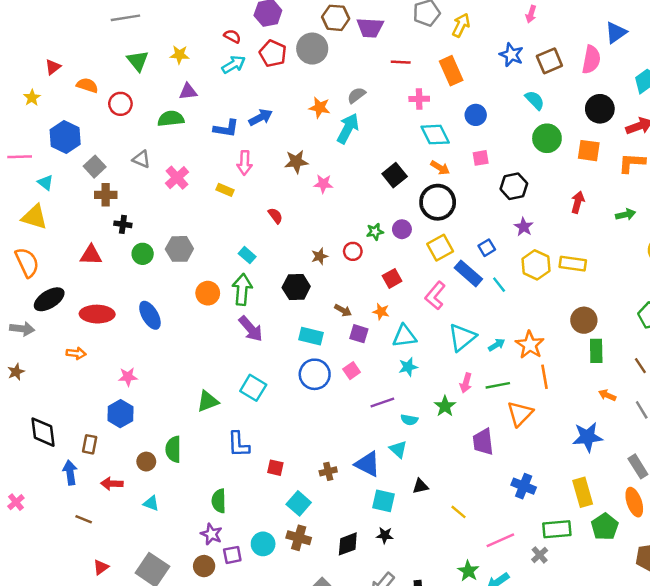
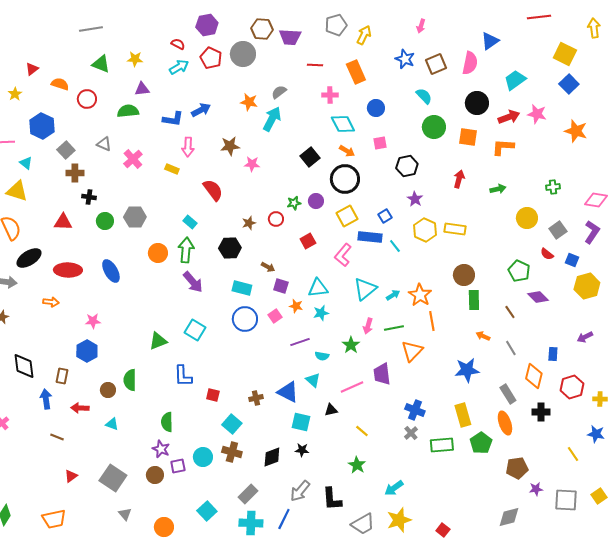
green triangle: (138, 61) -> (101, 64), turned -30
red semicircle: (275, 216) -> (213, 190), size x1.6
blue rectangle: (468, 273) -> (370, 237), turned -35
orange star: (381, 312) -> (296, 306), moved
pink line: (500, 540) -> (352, 387), moved
gray cross: (540, 555) -> (411, 433), moved
green star: (468, 571) -> (357, 465), moved

